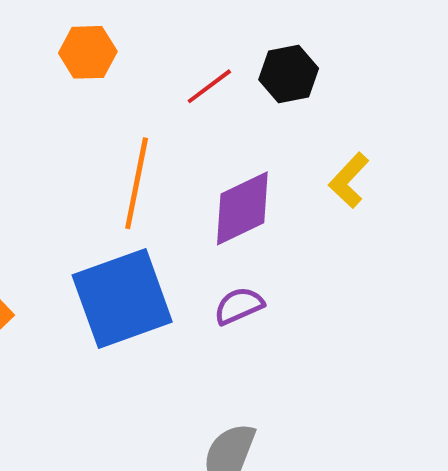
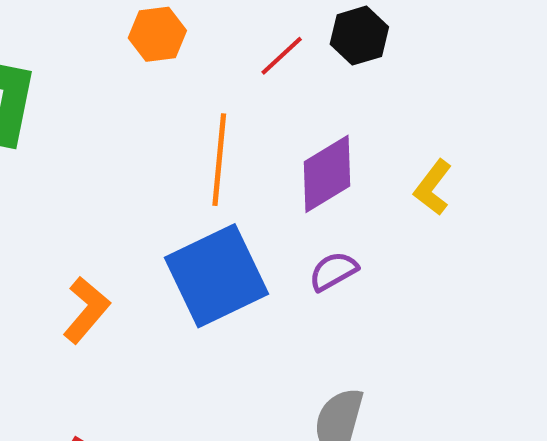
yellow L-shape: (349, 180) -> (433, 187), moved

